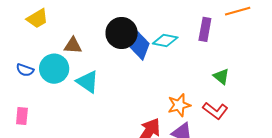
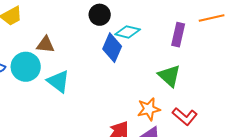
black circle: (122, 33) -> (100, 15), moved, size x0.7
cyan diamond: (165, 40) -> (128, 32), moved
green triangle: (221, 76) -> (169, 76), moved, size x1.4

